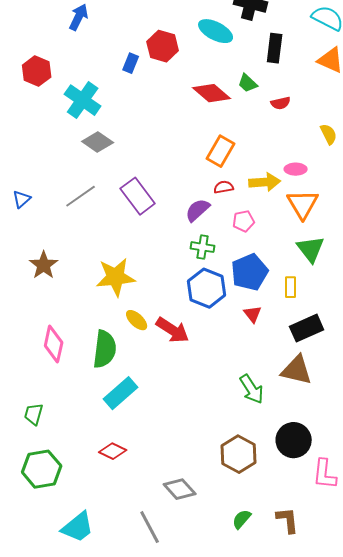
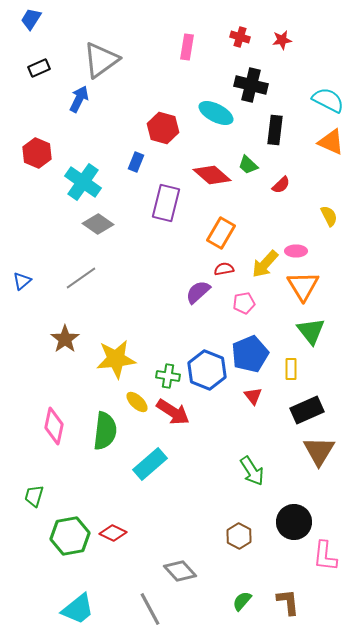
blue rectangle: (131, 63) -> (136, 162), moved
red semicircle: (281, 103) -> (281, 185), turned -30
yellow arrow: (265, 182) -> (265, 264), turned 136
purple rectangle: (138, 196) -> (166, 203), moved, turned 51
green cross: (203, 247) -> (168, 376), moved
brown star: (44, 265) -> (65, 339), moved
brown triangle: (297, 370) -> (319, 451), moved, turned 48
cyan rectangle: (121, 393) -> (150, 464), moved
brown hexagon: (239, 454) -> (239, 536), size x0.7
green hexagon: (42, 469) -> (70, 536), moved

